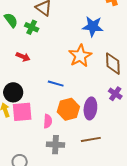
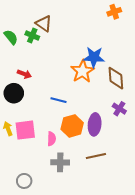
blue star: (93, 26) -> (94, 57), moved
green cross: (32, 27) -> (32, 36), moved
black circle: (13, 92) -> (14, 93), moved

